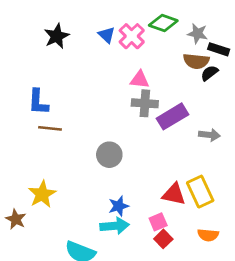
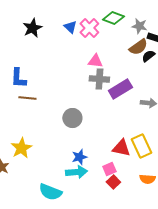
brown semicircle: (196, 61) -> (138, 47), turned -42

